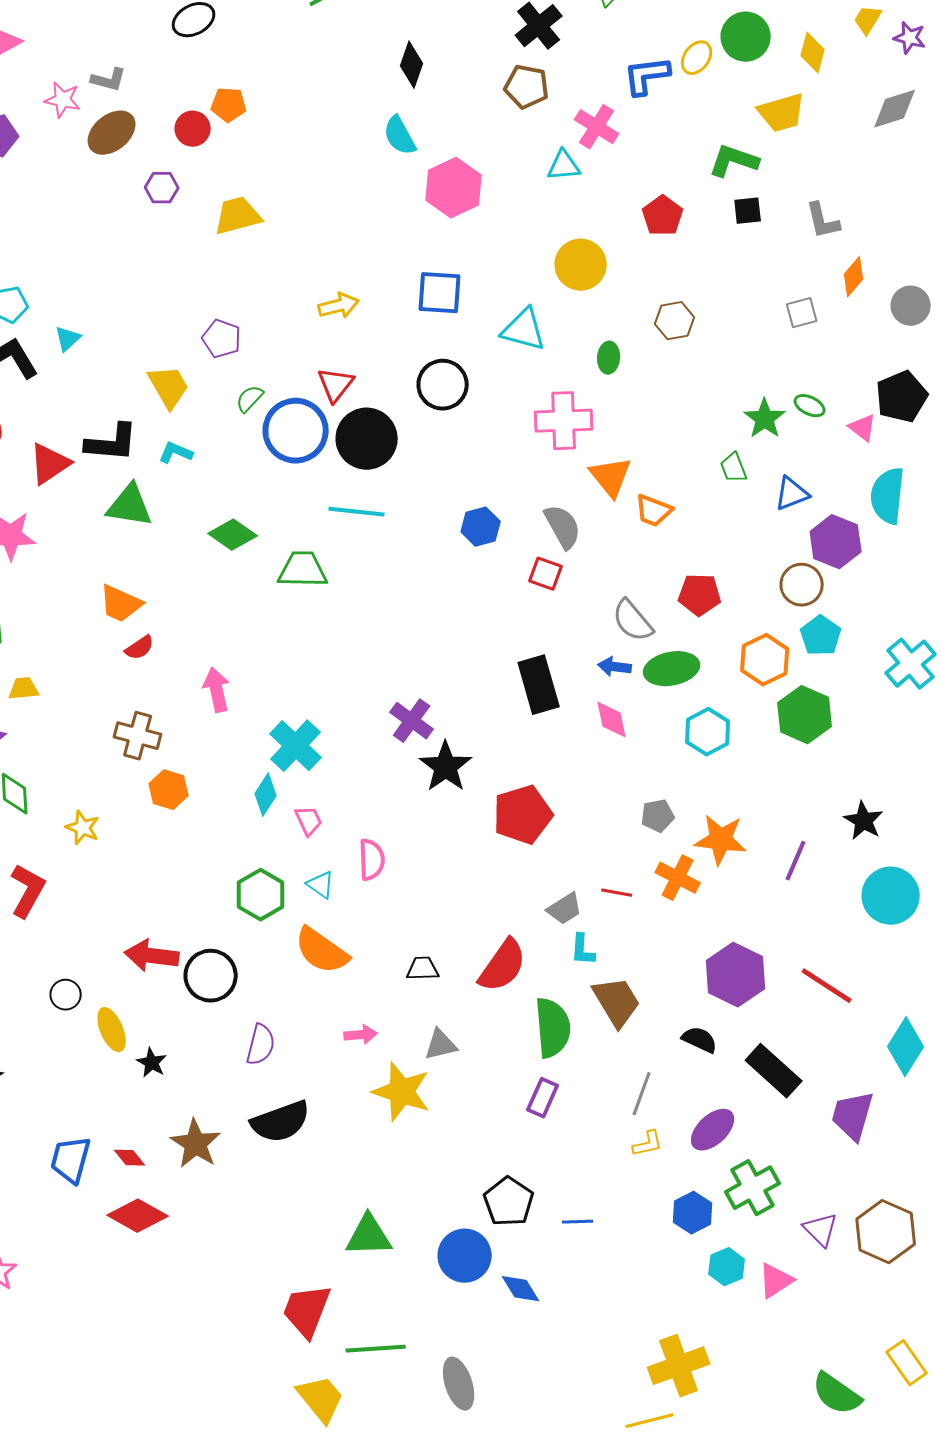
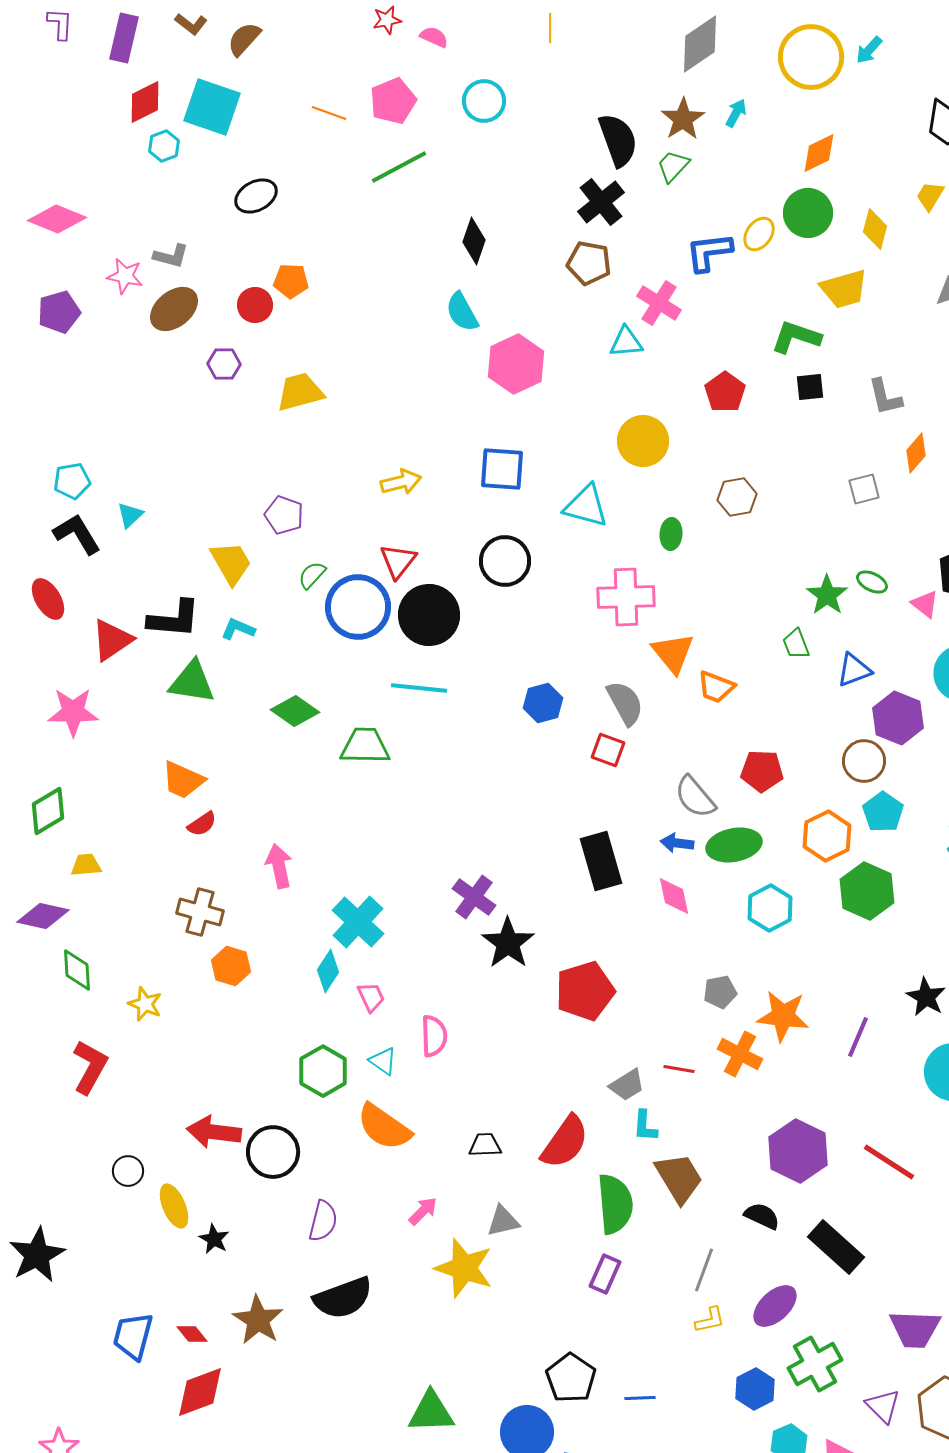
pink arrow: (361, 1035) -> (423, 1211), turned -40
purple trapezoid: (853, 1116) -> (915, 1329), moved, turned -104
red diamond: (138, 1216) -> (200, 1392), turned -50

